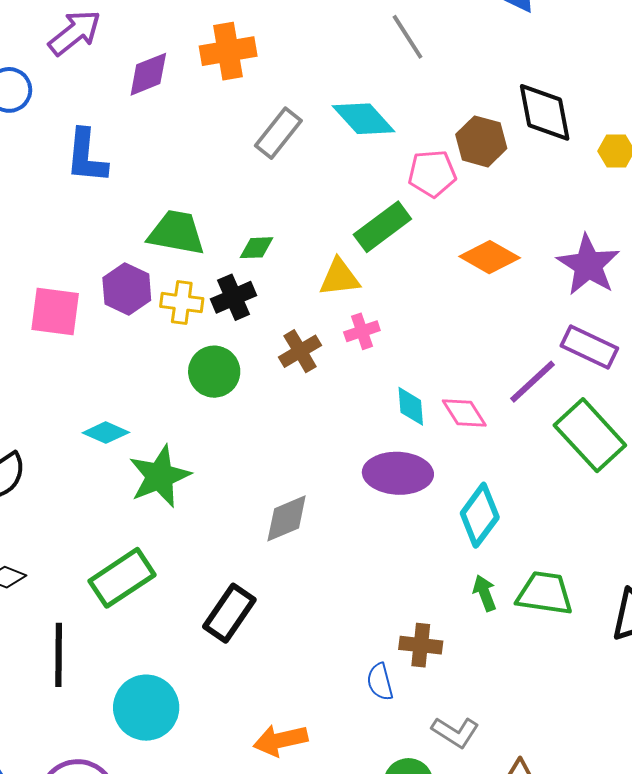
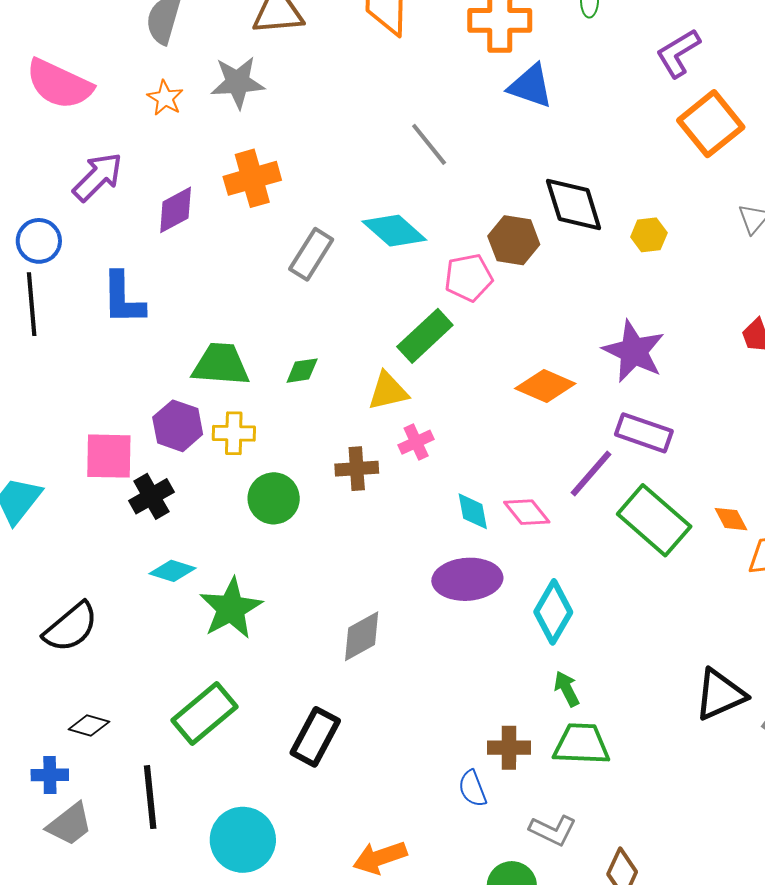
orange diamond: (490, 257) -> (545, 386), moved
black cross: (234, 297) -> (151, 496), moved
brown cross: (300, 351) -> (357, 469), turned 33
green trapezoid: (545, 593) -> (581, 744), moved

